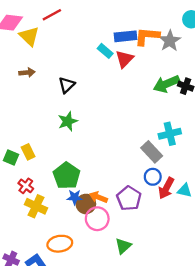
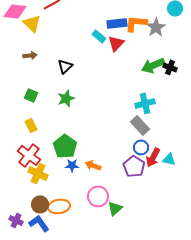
cyan cross: (170, 134) -> (145, 103), moved
green square: (11, 158) -> (31, 95), moved
red cross: (26, 186) -> (29, 155), size x1.6
purple pentagon: (129, 198) -> (134, 166), moved
brown circle: (86, 204) -> (40, 204), moved
pink circle: (97, 219) -> (98, 196), moved

